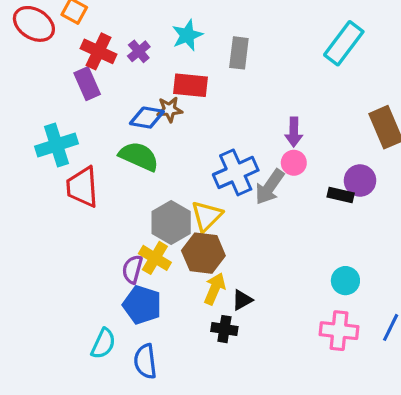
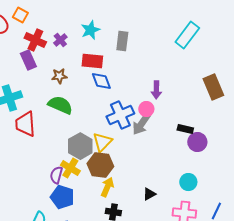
brown star: (170, 109) -> (59, 76), moved
blue diamond: (147, 118) -> (101, 81), moved, turned 60
pink circle: (294, 163) -> (146, 109), moved
purple circle: (360, 181) -> (197, 142), moved
black triangle: (242, 300) -> (149, 194), moved

